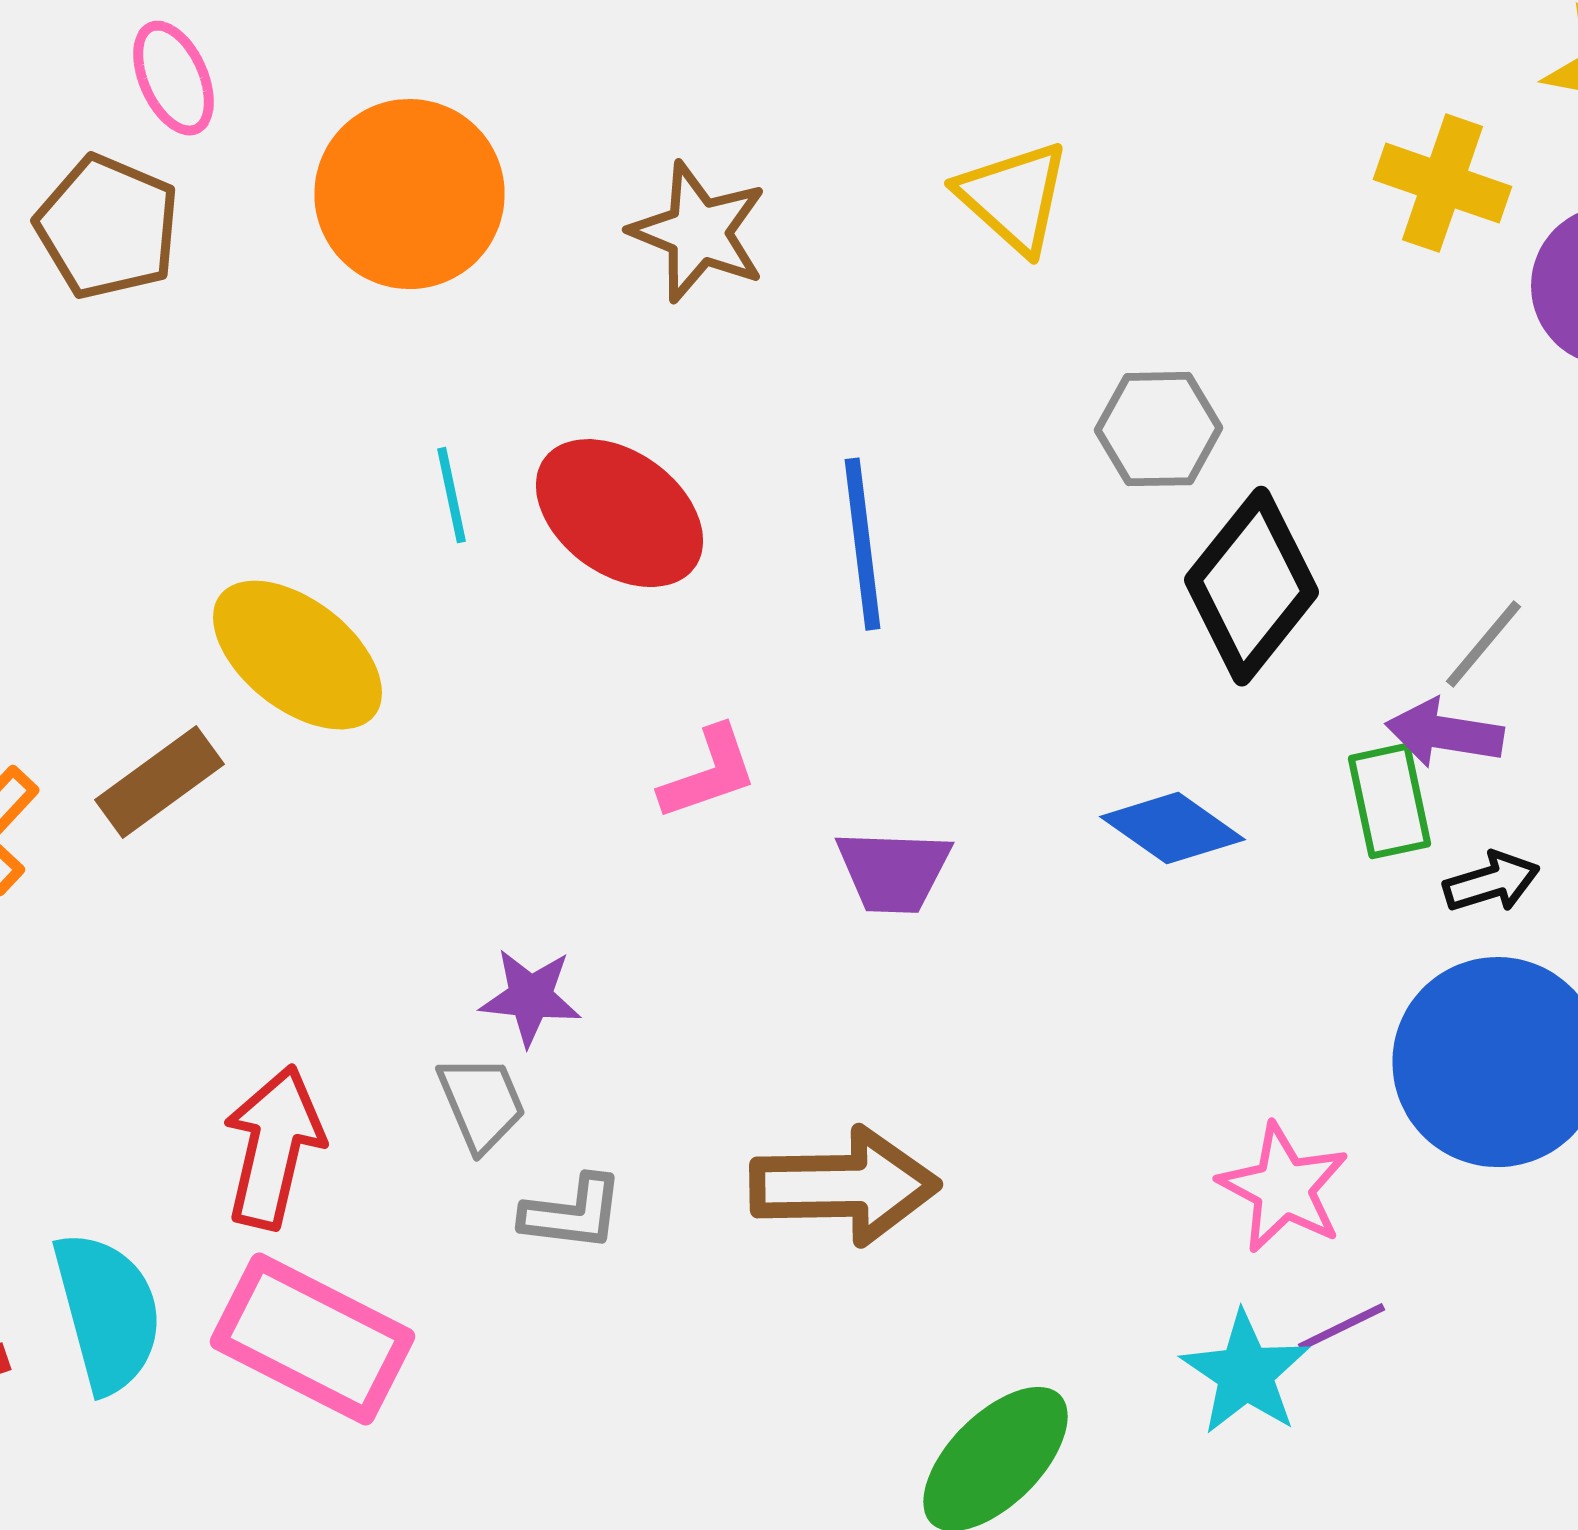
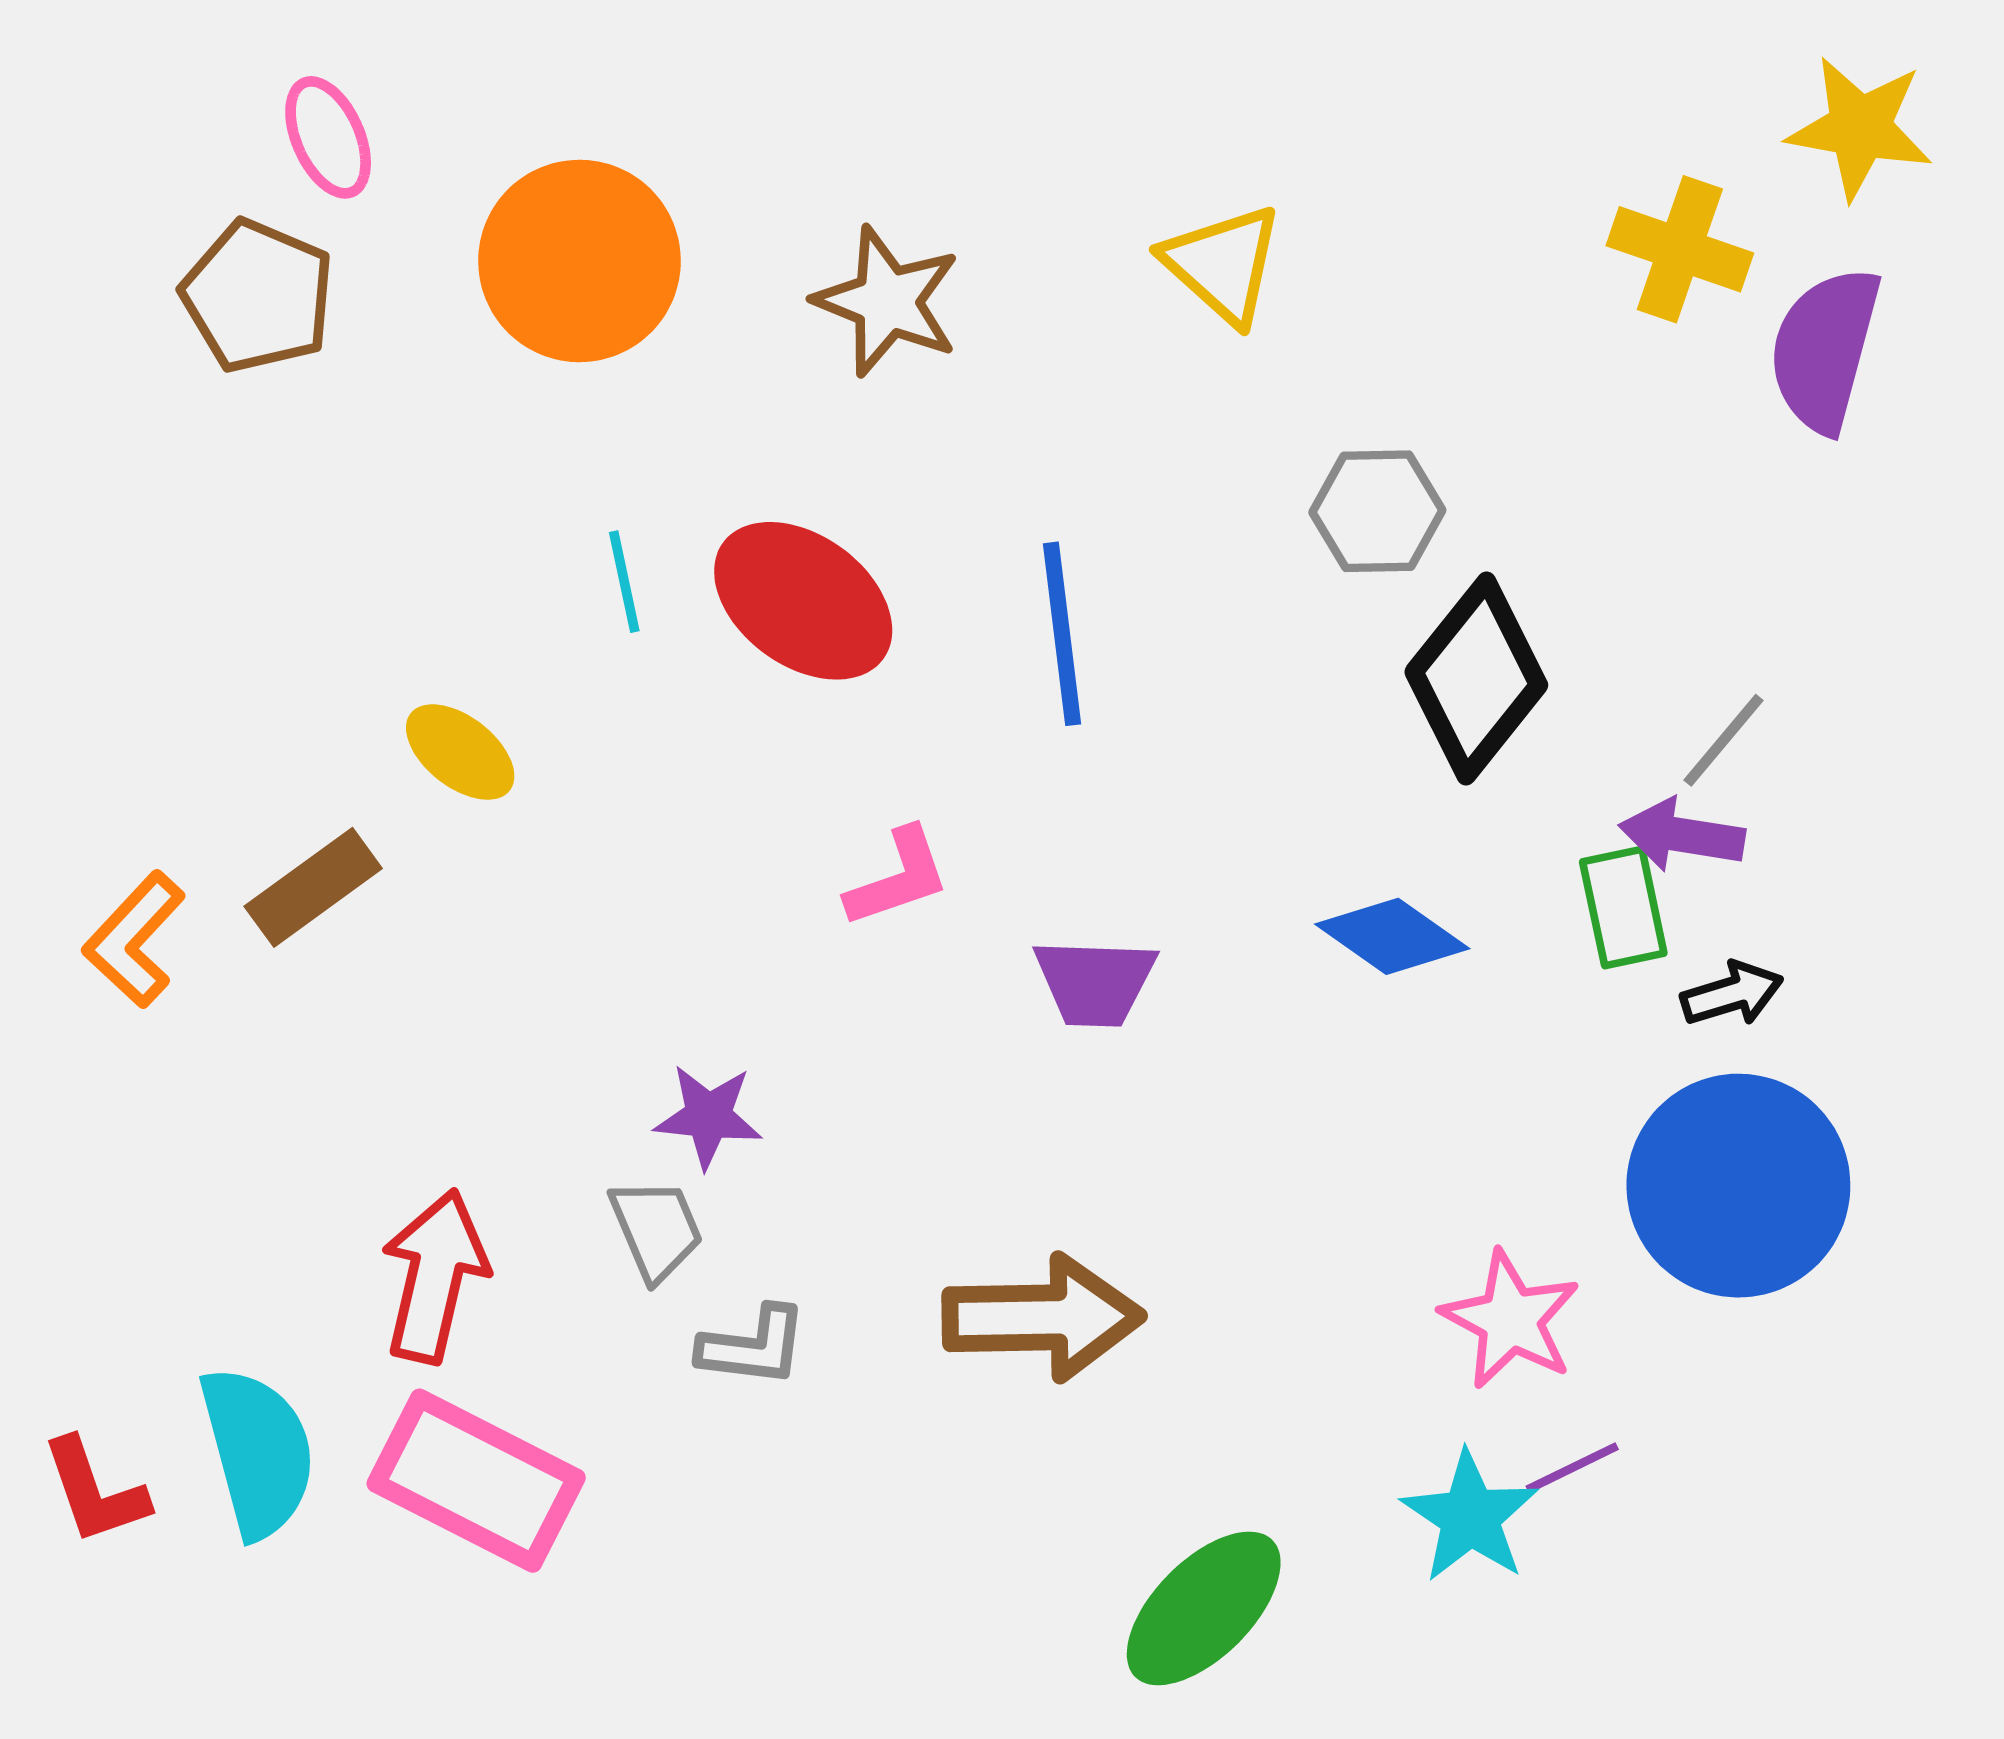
yellow ellipse: (298, 655) -> (460, 752), size x0.6

